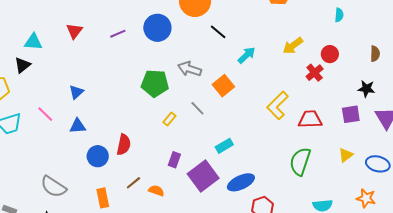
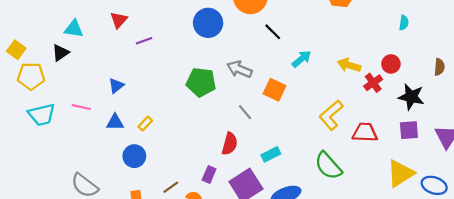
purple line: (118, 34) -> (144, 41), moved
yellow arrow: (293, 46) -> (349, 65), moved, turned 50
orange square: (223, 86) -> (274, 90), turned -30
black star: (366, 89) -> (411, 97), moved, size x1.4
pink line: (45, 114) -> (81, 107), turned -36
yellow rectangle: (169, 119) -> (145, 124), moved
red semicircle: (124, 145) -> (230, 144), moved
yellow triangle: (346, 155) -> (400, 173), size x1.8
purple rectangle: (174, 160) -> (209, 174), moved
green semicircle: (300, 161) -> (328, 166), moved, turned -64

